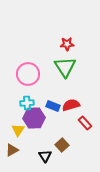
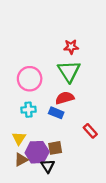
red semicircle: (71, 105) -> (65, 98), moved
purple hexagon: (34, 118) -> (37, 152), moved
brown square: (62, 145) -> (55, 148), moved, turned 32
brown triangle: (12, 150) -> (21, 160), moved

